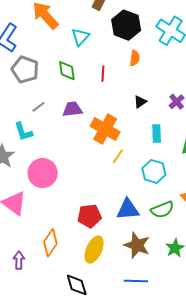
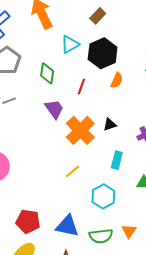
black hexagon: (126, 25) -> (103, 53), moved
purple trapezoid: (72, 109) -> (54, 109), moved, turned 45
orange cross: (105, 129) -> (80, 130), moved

